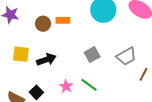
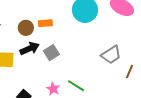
gray square: (92, 55) -> (51, 53), moved
black arrow: (46, 60) -> (30, 49), moved

